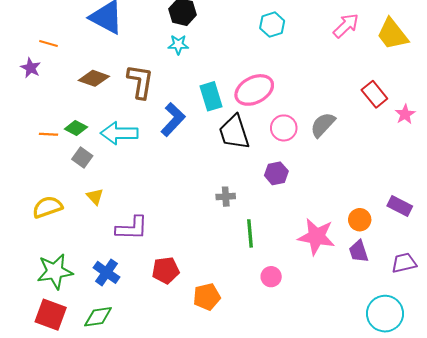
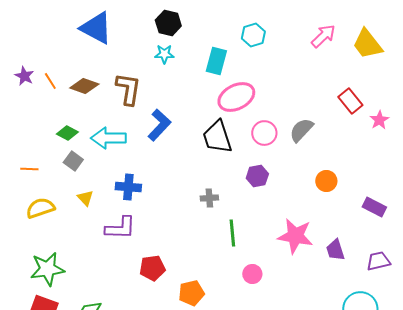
orange line: (49, 44) -> (50, 81), moved, turned 42
cyan rectangle: (211, 96) -> (216, 61), moved, turned 32
orange line: (49, 134) -> (29, 169), moved
orange circle: (360, 220) -> (326, 181), moved
blue cross: (107, 272) -> (128, 187), moved, turned -30

